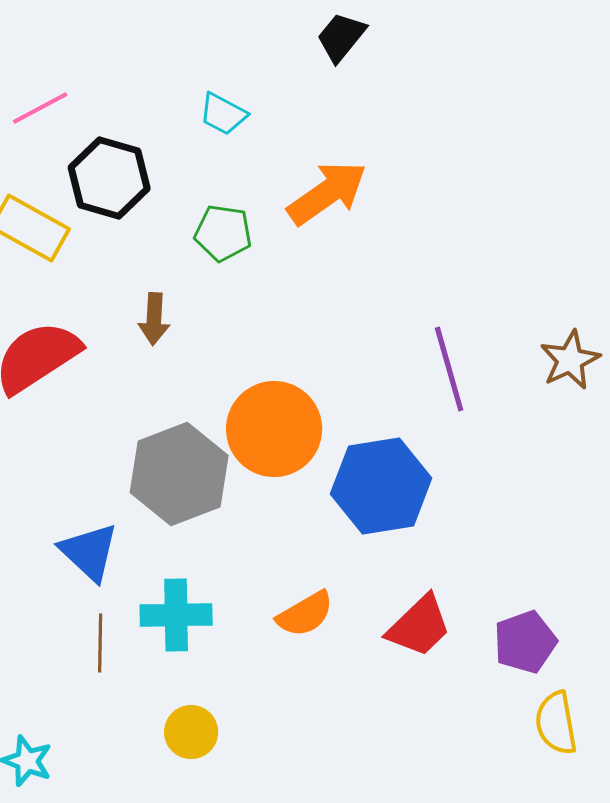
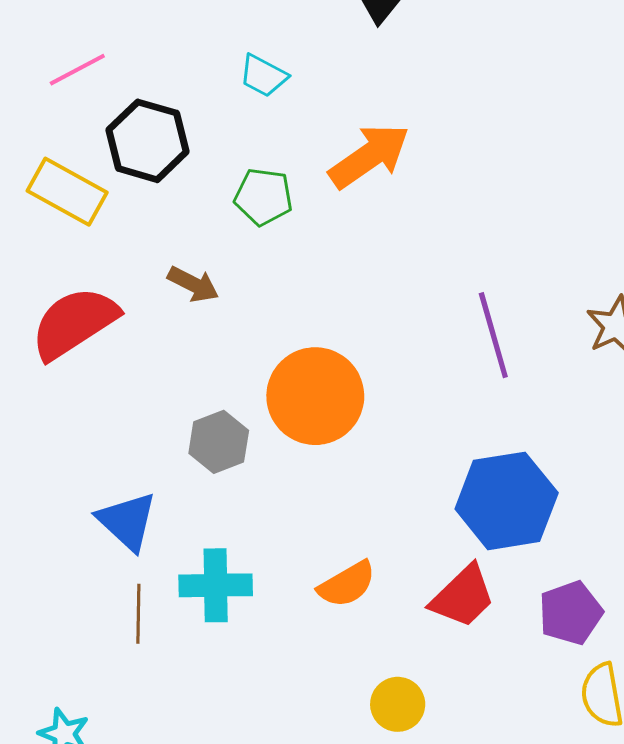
brown arrow: (154, 319) -> (193, 284), turned -66
gray hexagon: (179, 474) -> (219, 442), size x0.6
blue hexagon: (381, 486) -> (507, 501), moved
yellow circle: (191, 732) -> (398, 704), moved

